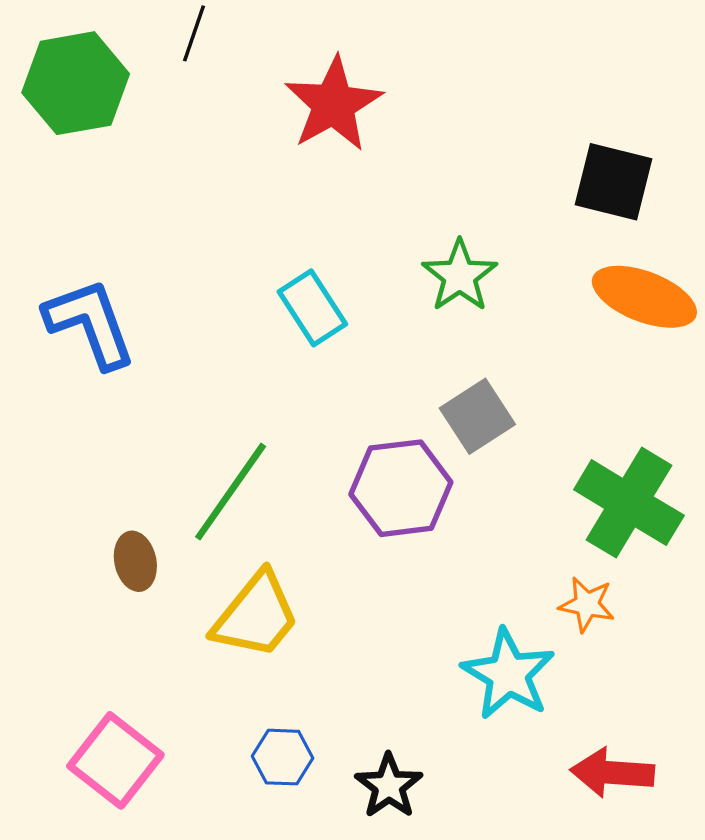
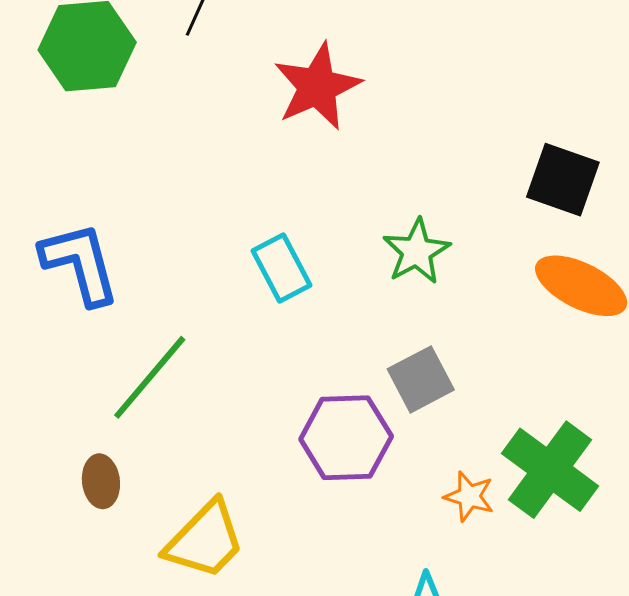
green line: (231, 492) -> (150, 377), moved
orange star: (587, 604) -> (469, 496), moved

